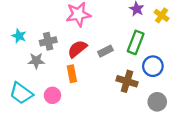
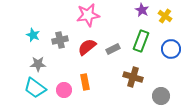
gray star: (36, 61) -> (38, 64), moved
blue circle: (153, 66) -> (171, 49), moved
orange rectangle: (72, 74) -> (85, 82), moved

